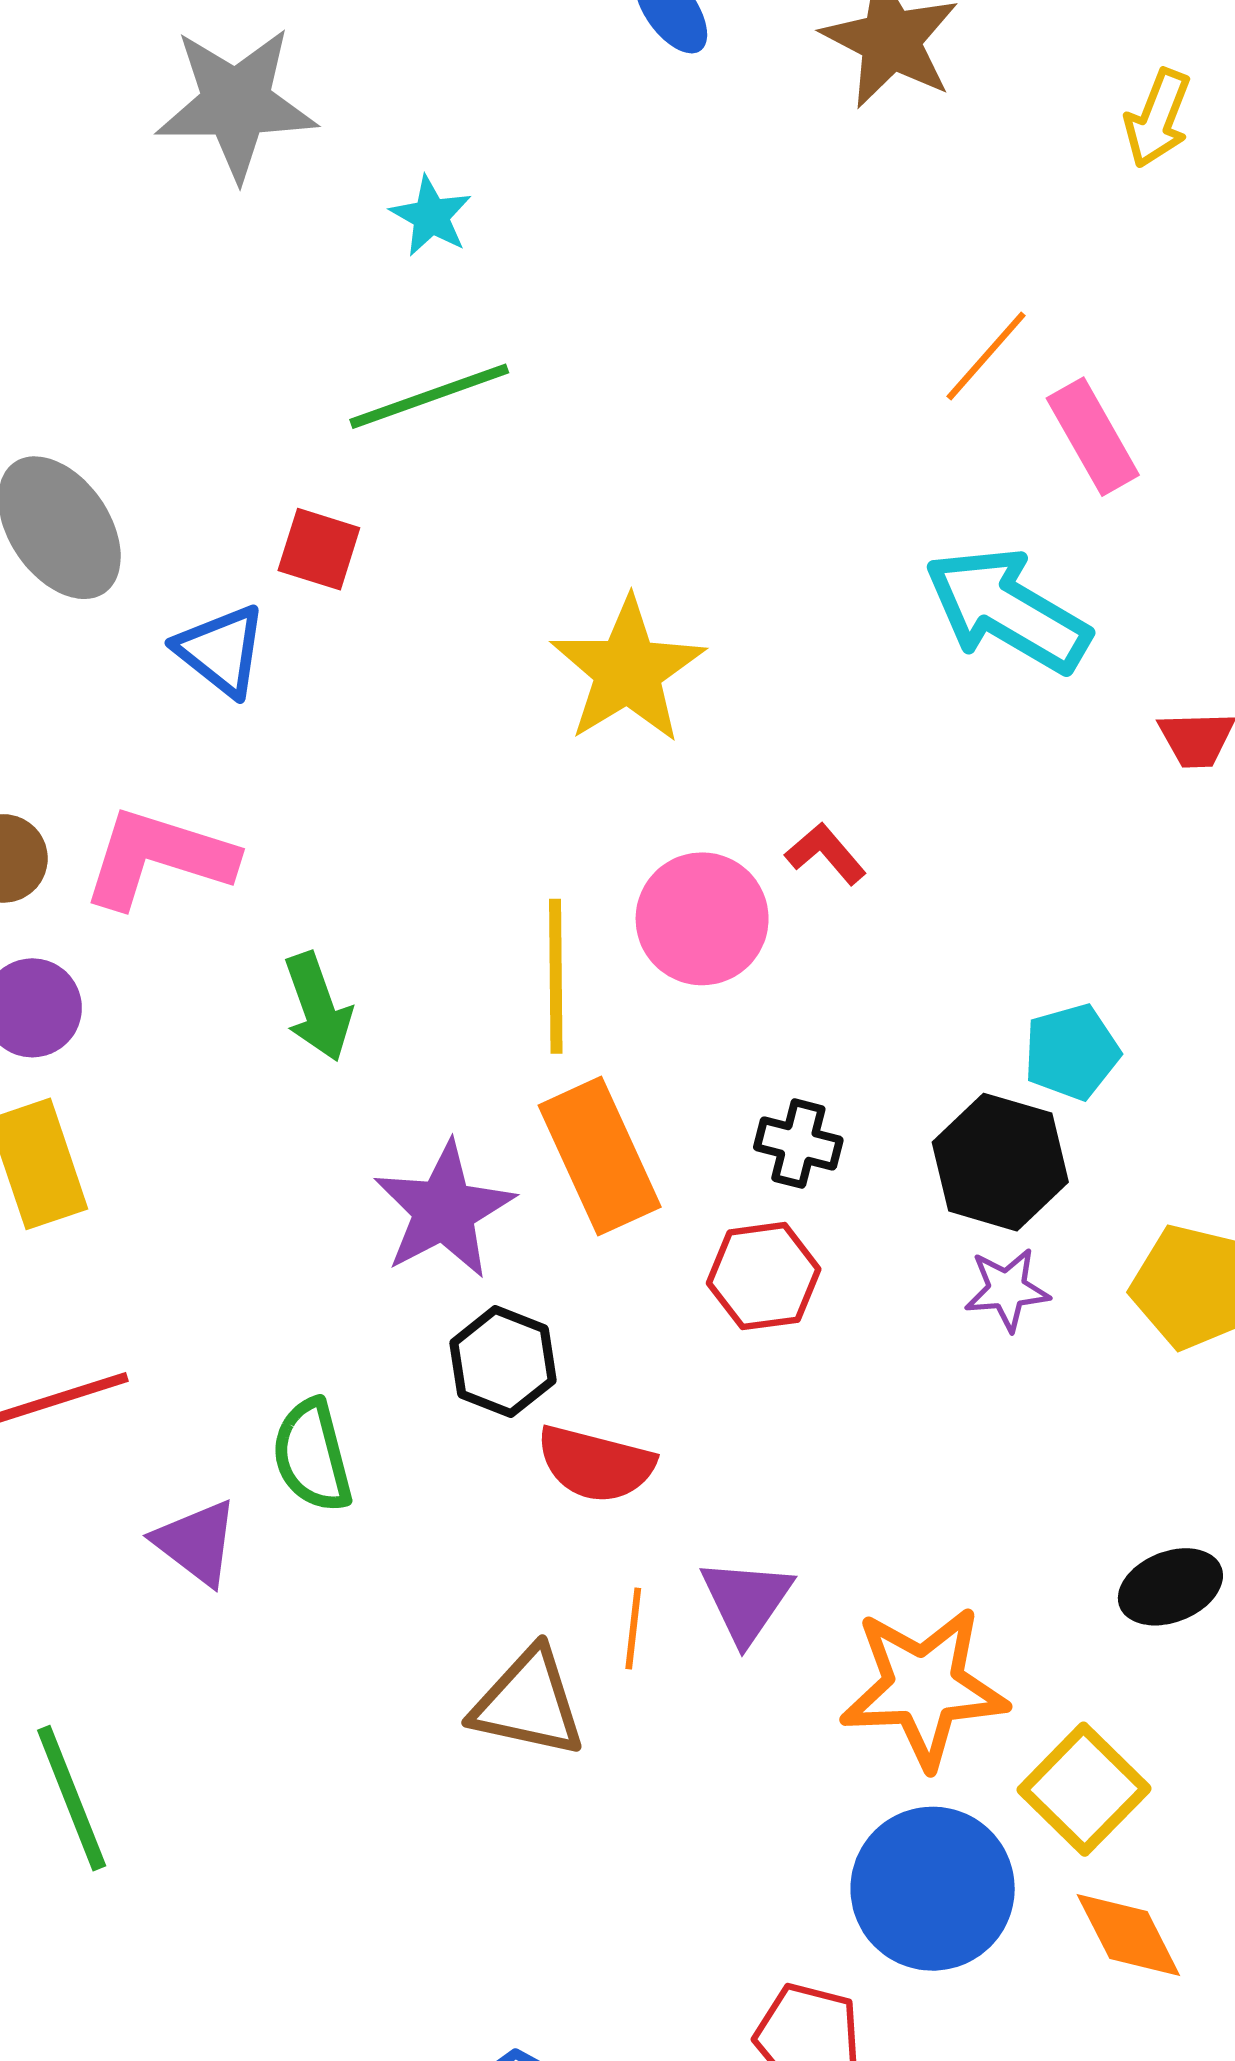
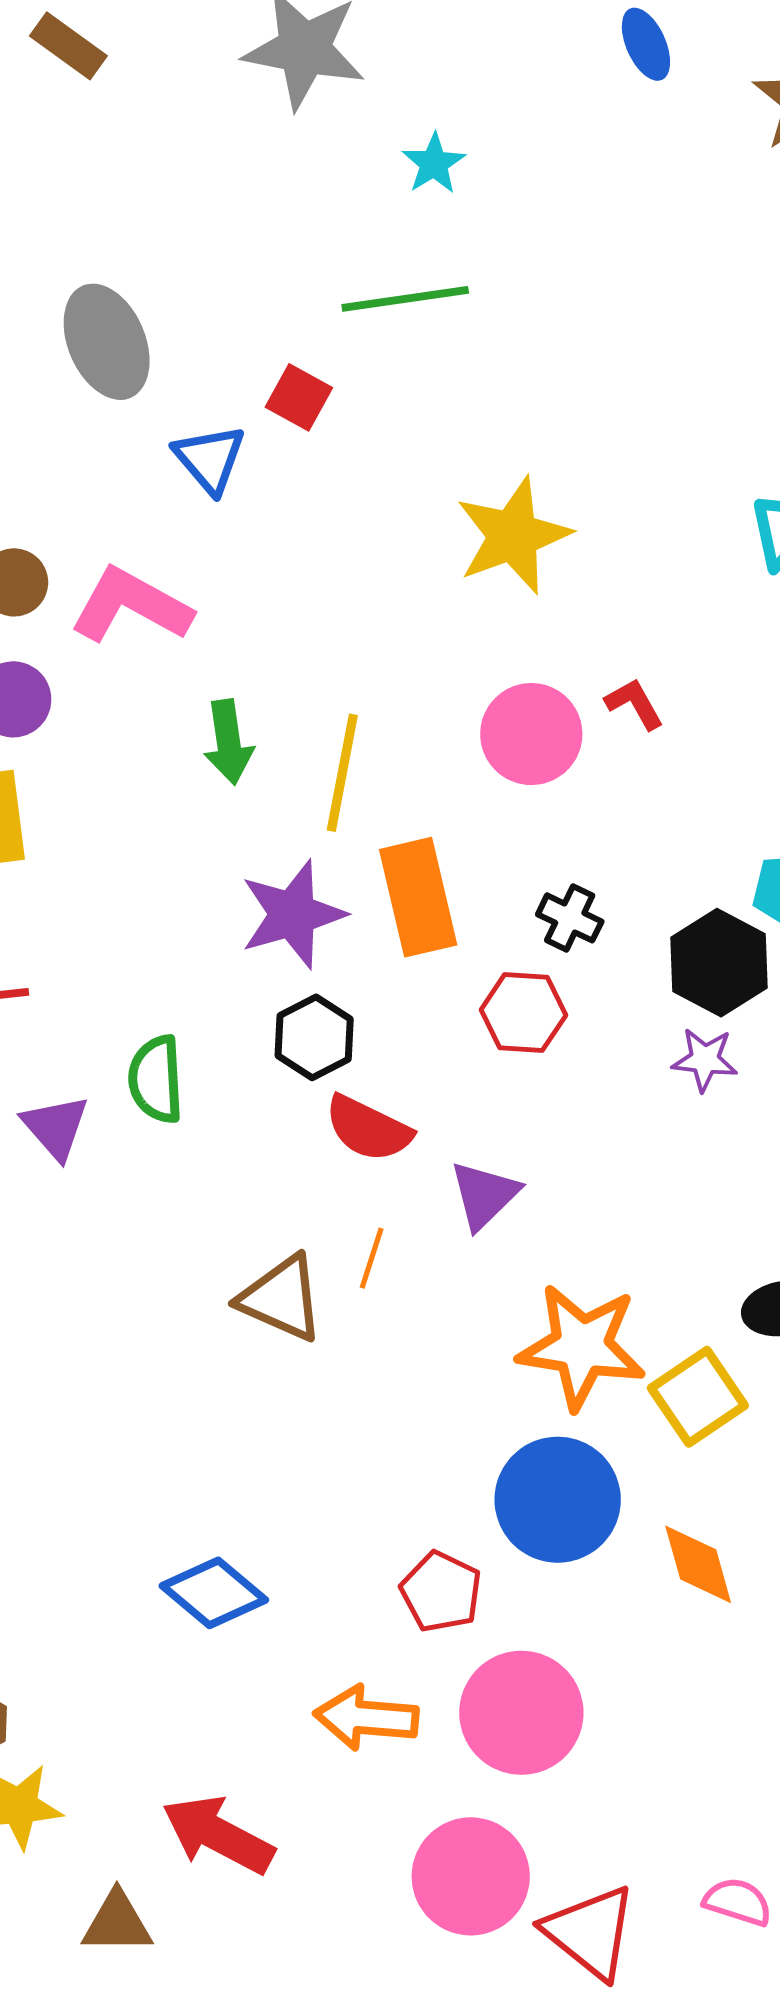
yellow line: (556, 976) -> (342, 773), moved
purple triangle: (746, 1601) -> (484, 1195), moved
yellow square: (1084, 1789) -> (698, 1397), moved

